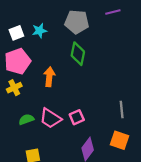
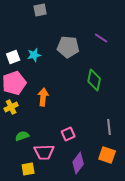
purple line: (113, 12) -> (101, 38), turned 48
green diamond: (78, 54) -> (94, 80), moved
pink trapezoid: (50, 118) -> (44, 152), moved, turned -35

